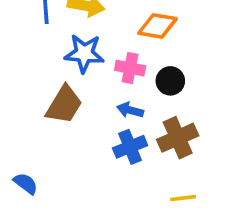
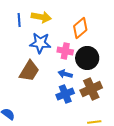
orange diamond: (158, 26) -> (80, 28), turned -50
black circle: (170, 81) -> (87, 58), size x1.5

